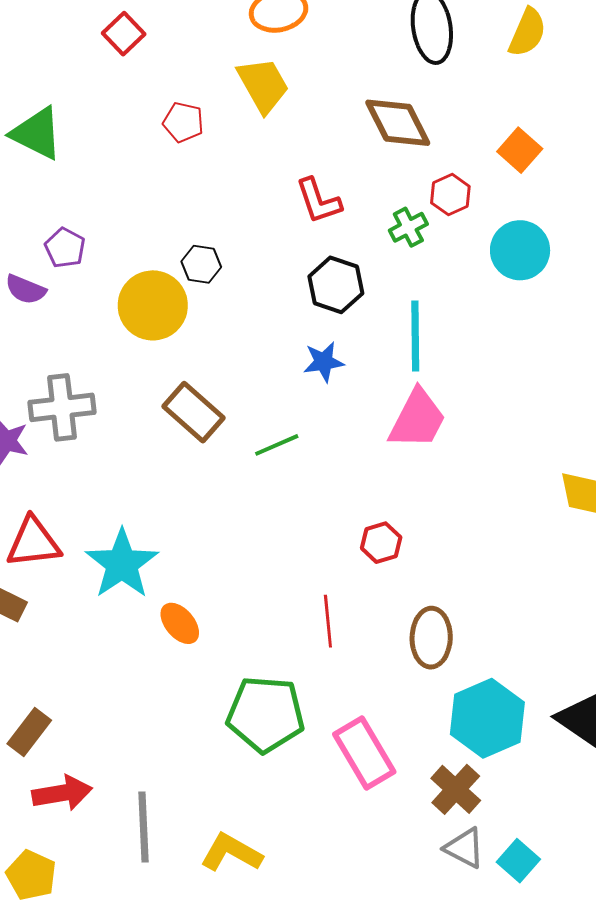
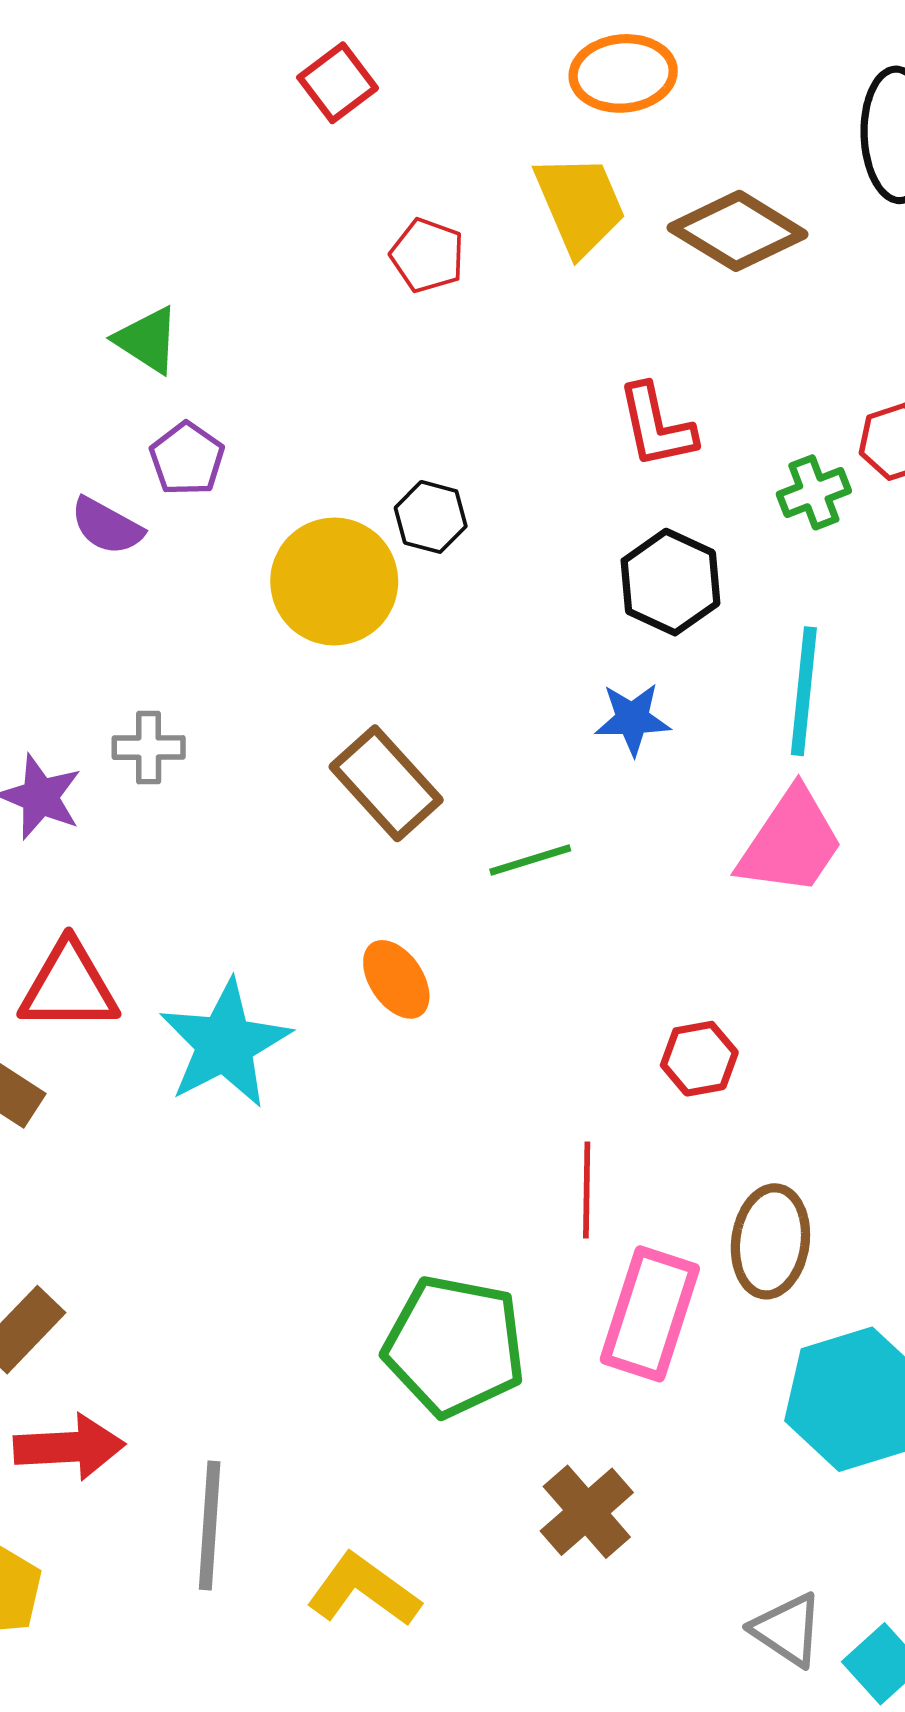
brown diamond: (398, 123) -> (738, 231), moved, turned -38
green triangle: (37, 133) -> (147, 340), moved, size x0.7
gray cross: (62, 407) -> (149, 748), size x0.6
orange ellipse: (180, 623) -> (396, 979), moved
pink rectangle: (364, 753) -> (650, 1314), moved, turned 42
brown cross: (456, 789) -> (587, 1512), moved

